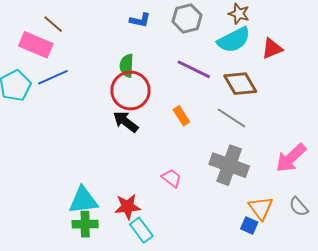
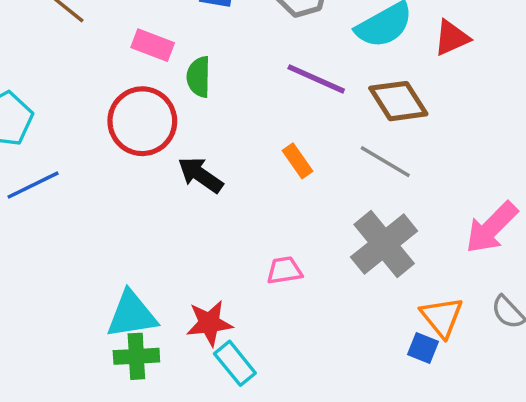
pink rectangle: (36, 45) -> (153, 45), moved, size x0.7
blue line: (53, 77) -> (33, 185), moved
red circle: (130, 91) -> (142, 121), moved
gray cross: (229, 165) -> (384, 244), turned 33
pink trapezoid: (172, 178) -> (284, 270), turned -45

